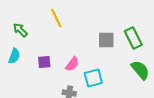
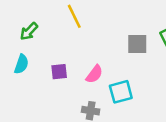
green arrow: (20, 30) -> (29, 31), turned -91

